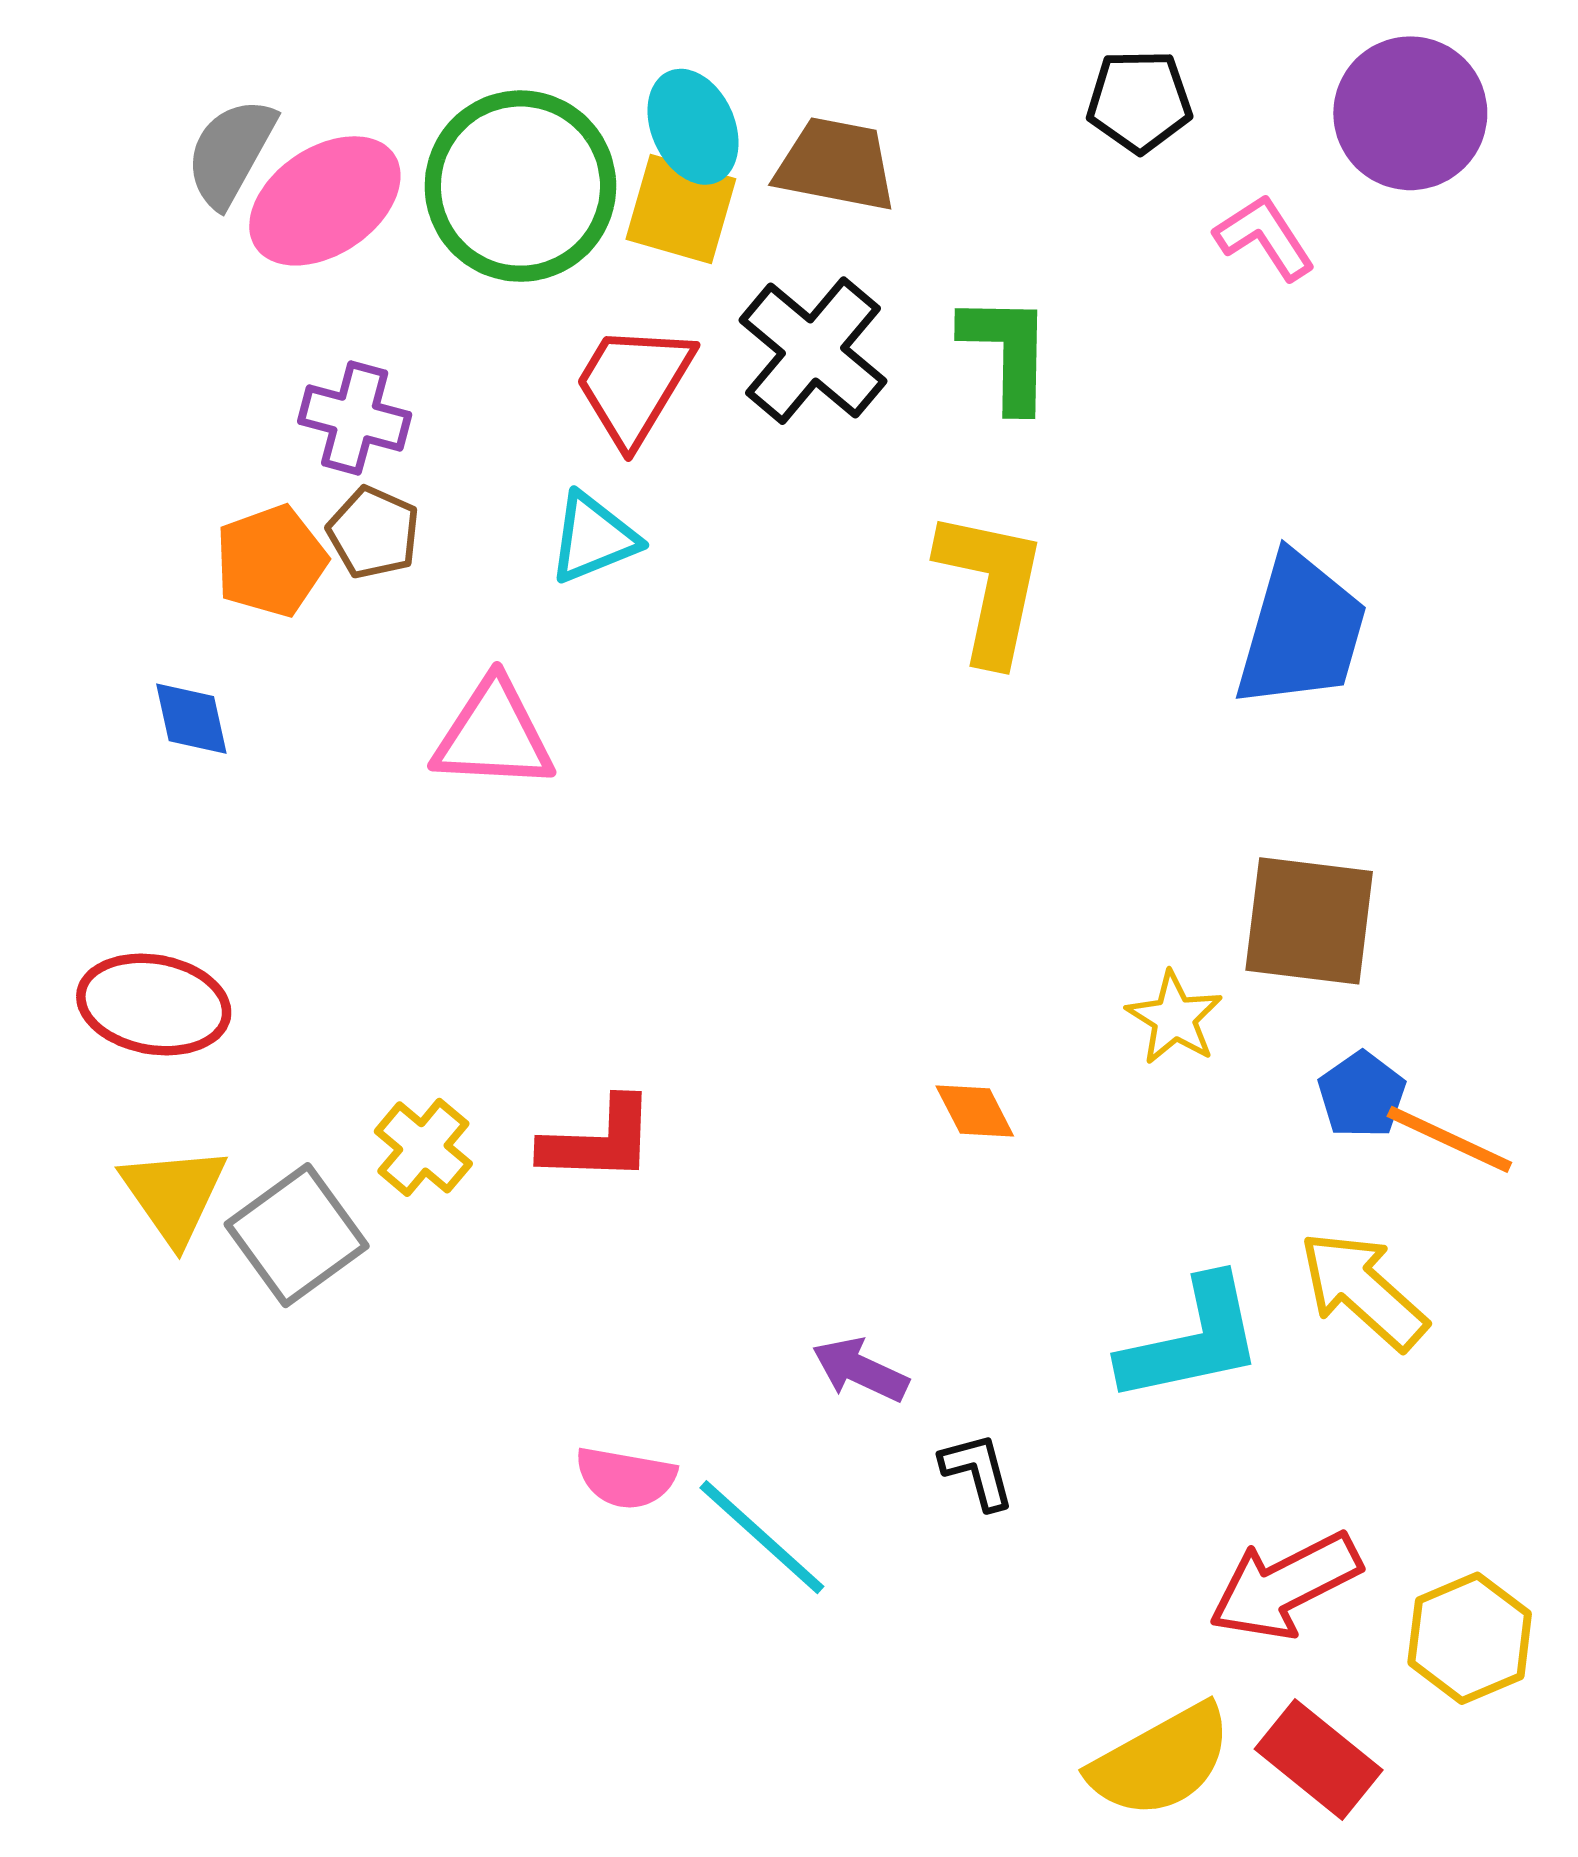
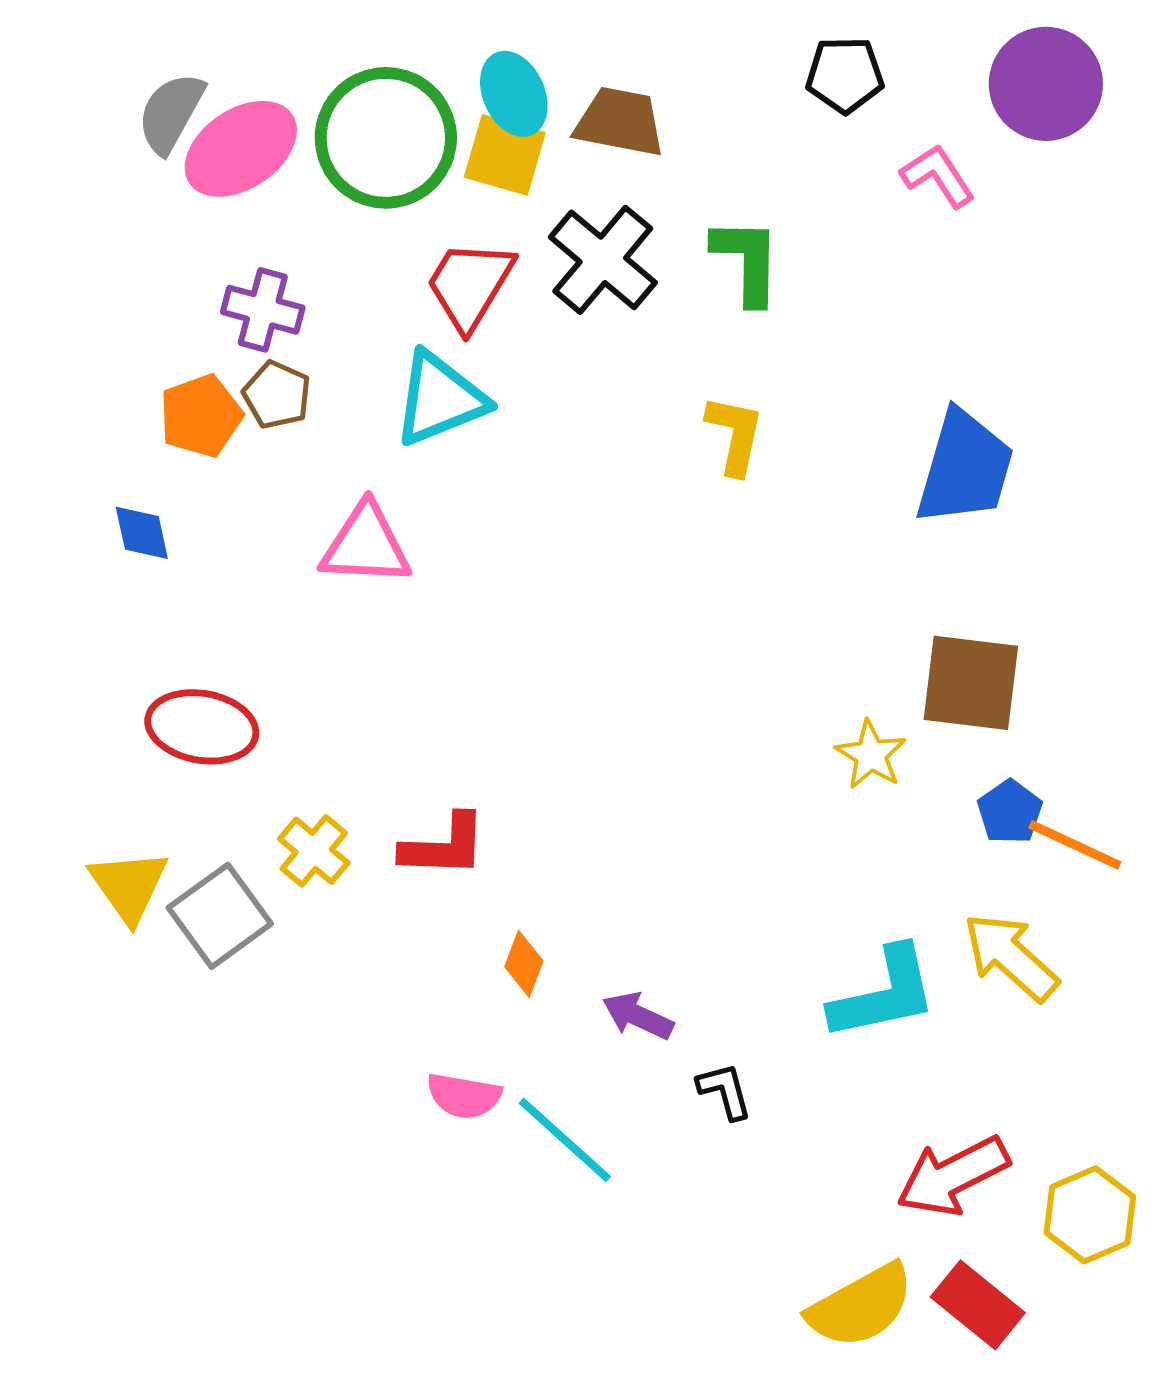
cyan triangle: (593, 538) -> (440, 399), size x1.4
yellow L-shape: (991, 587) -> (735, 435), size x0.7
red ellipse: (154, 1004) -> (202, 727), moved
orange diamond: (975, 1111) -> (524, 964), moved, turned 48

